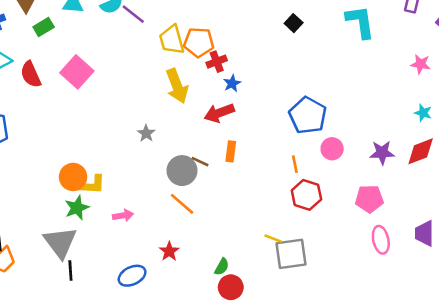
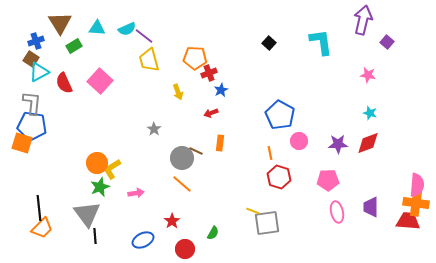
yellow trapezoid: (172, 40) -> (149, 60), moved
yellow arrow: (177, 86) -> (178, 92), size x0.6
red arrow: (219, 113) -> (211, 113), size x0.6
yellow L-shape: (92, 185) -> (112, 169), turned 145
red circle: (231, 287) -> (185, 249), moved

